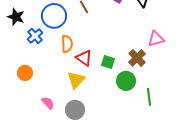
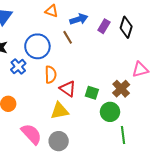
yellow triangle: (76, 80) -> (60, 111), turned 36
green line: (149, 97) -> (123, 135), moved
pink semicircle: (48, 103) -> (31, 134), size x1.6

